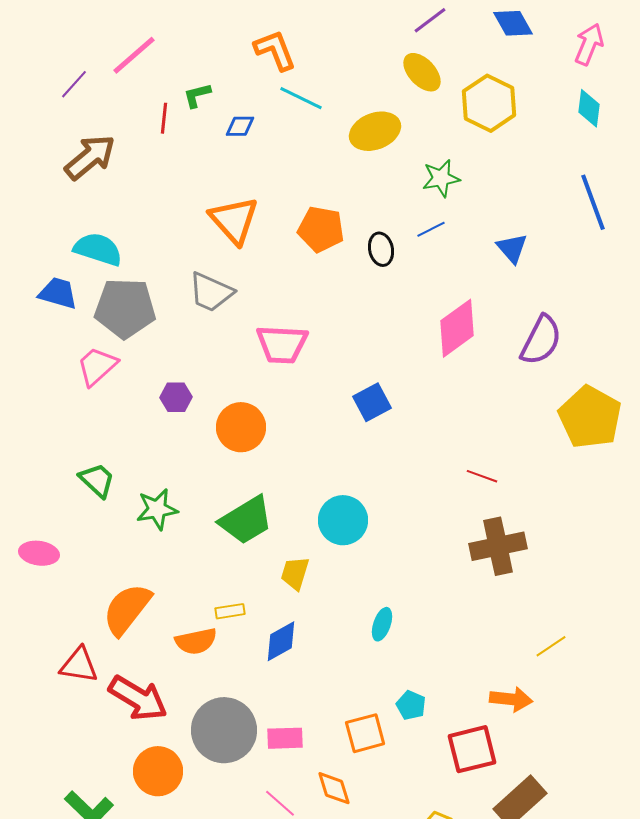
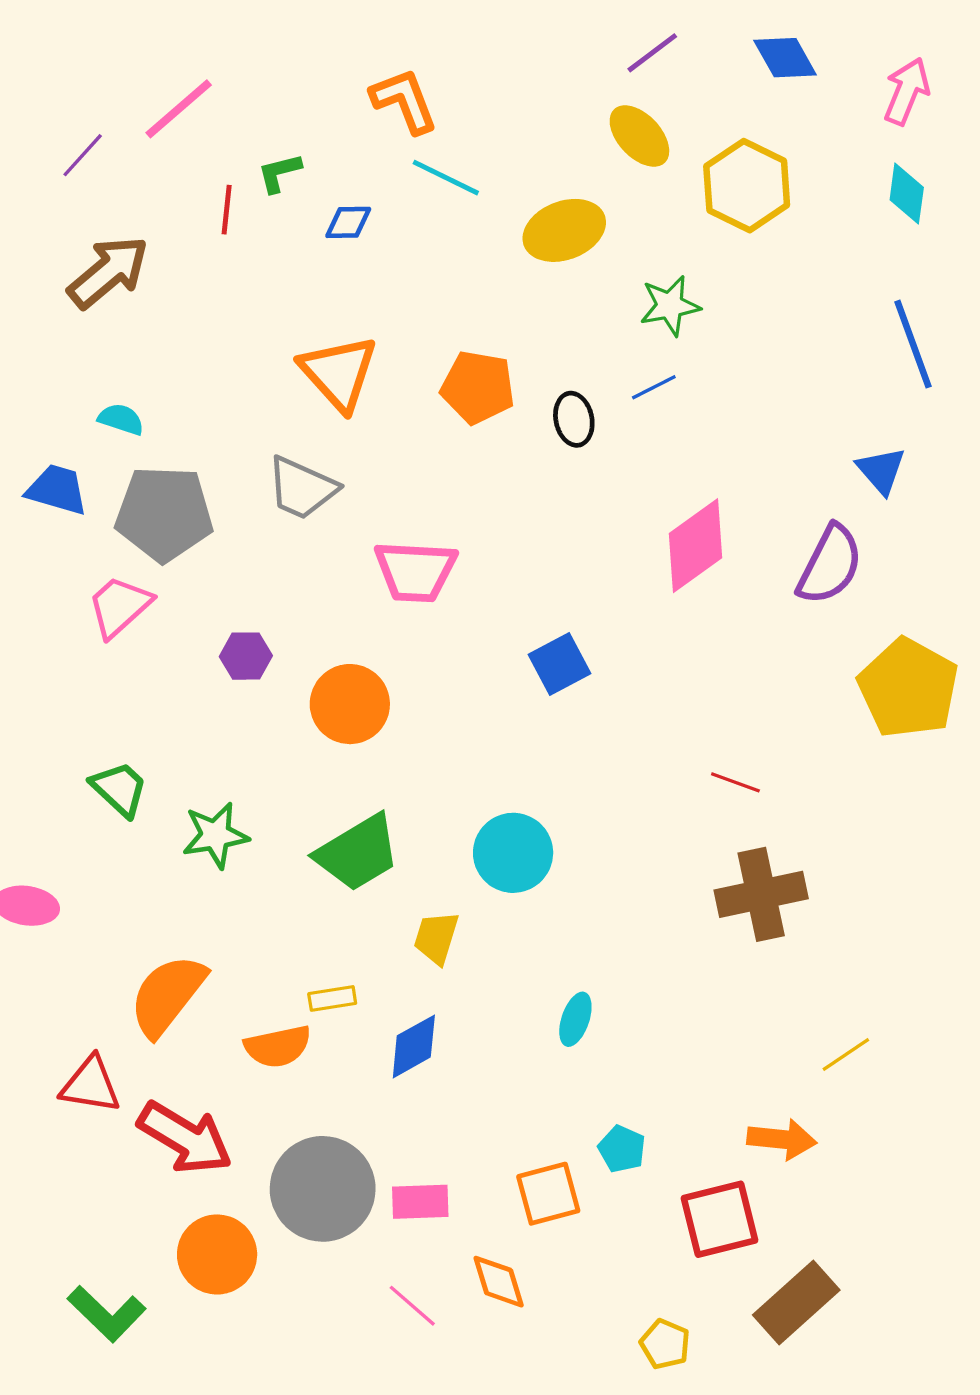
blue triangle: (512, 248) -> (881, 470), moved
cyan semicircle: (98, 249) -> (121, 419), size x0.6

